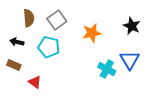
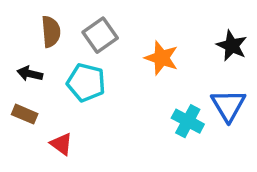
orange star: (92, 33) -> (162, 58), turned 30

